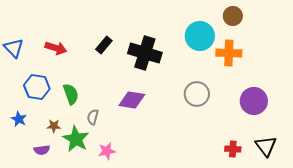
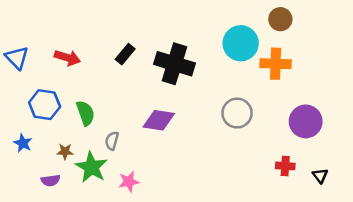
black triangle: (266, 146) -> (320, 176), size x0.6
red cross: (233, 149) -> (285, 166), moved

